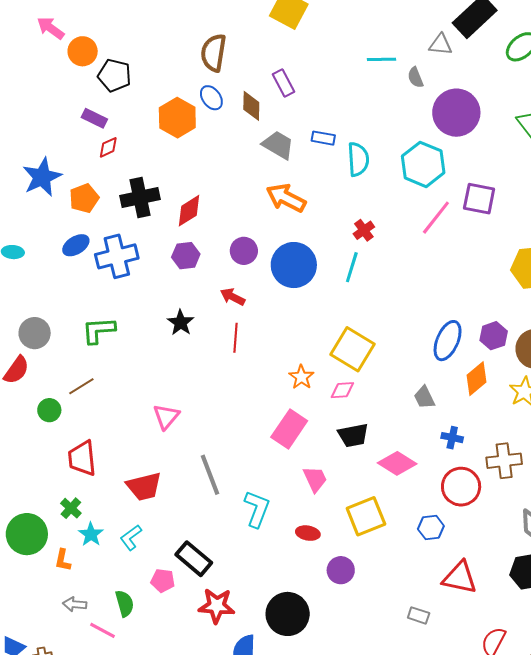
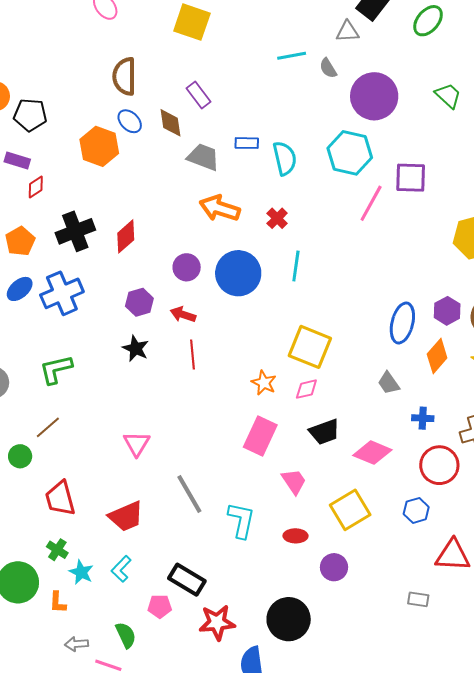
red cross: (364, 230) -> (277, 218), moved
purple hexagon: (186, 256) -> (139, 302), moved

